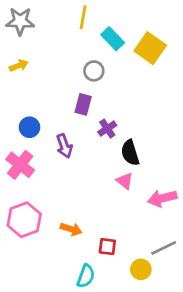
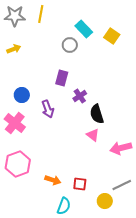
yellow line: (83, 17) -> (41, 14), moved
yellow square: (150, 48) -> (112, 36), size x0.7
gray circle: (94, 71) -> (70, 45), moved
orange arrow: (71, 229) -> (53, 180), moved

